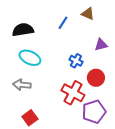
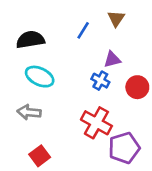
brown triangle: (88, 14) -> (116, 18), turned 40
purple triangle: (101, 45) -> (112, 59), moved
red circle: (96, 78) -> (137, 87), moved

